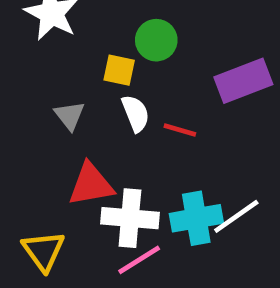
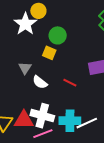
green circle: (156, 40) -> (58, 35), moved
white semicircle: (136, 113) -> (40, 82), moved, turned 140
red triangle: (91, 184) -> (24, 120), moved

